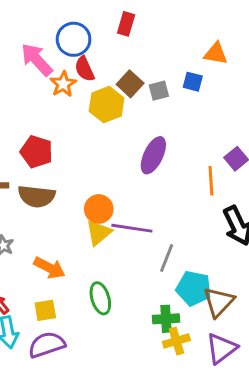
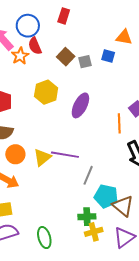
yellow hexagon: (107, 105) -> (46, 92), moved
orange circle: (99, 209) -> (15, 154), moved
green ellipse: (100, 298) -> (44, 238), moved
brown triangle: (219, 302) -> (123, 206), turned -35

